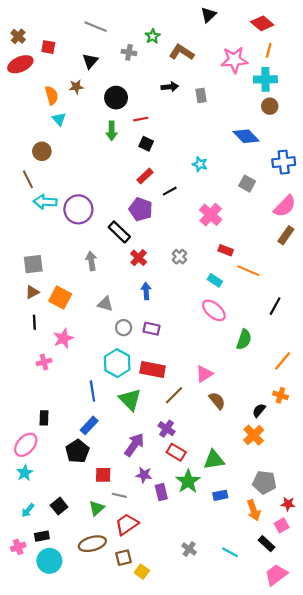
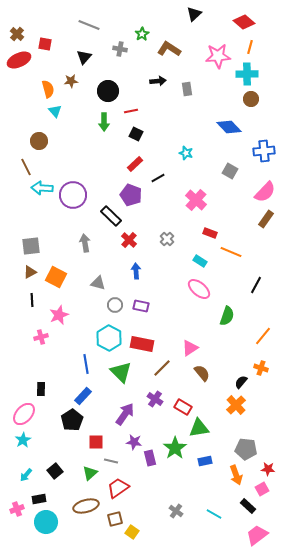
red rectangle: (176, 452) -> (183, 407), moved

